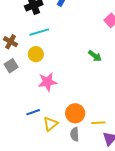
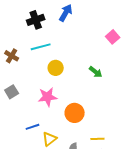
yellow circle: (36, 54) -> (56, 68), moved
gray square: (11, 66) -> (12, 92), moved
orange circle: (75, 113) -> (75, 113), moved

